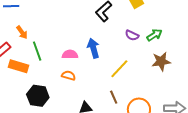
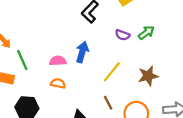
blue arrow: (93, 48) -> (82, 52), turned 36
brown star: (161, 61) -> (148, 76), moved

